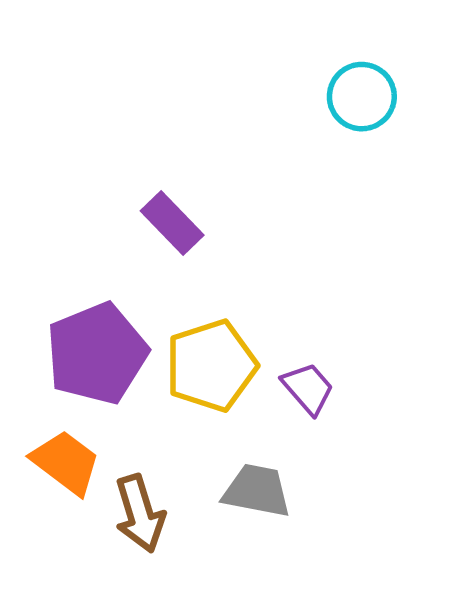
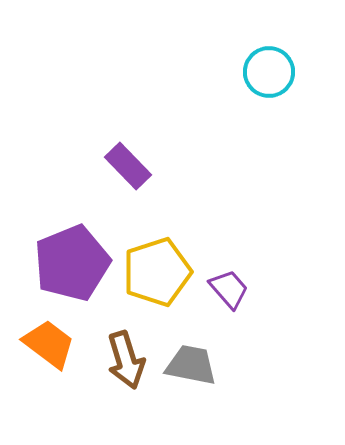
brown arrow: (140, 514) -> (126, 360), moved

